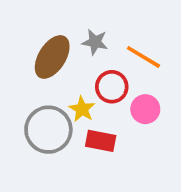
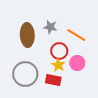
brown ellipse: (52, 57) -> (27, 35), turned -35
yellow star: (82, 109) -> (58, 65), moved

